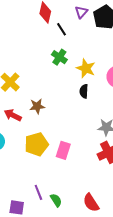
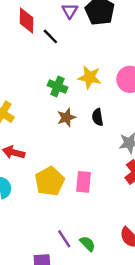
green cross: (59, 57) -> (57, 86), moved
black semicircle: (84, 91) -> (98, 117), moved
brown star: (37, 106) -> (66, 117), moved

